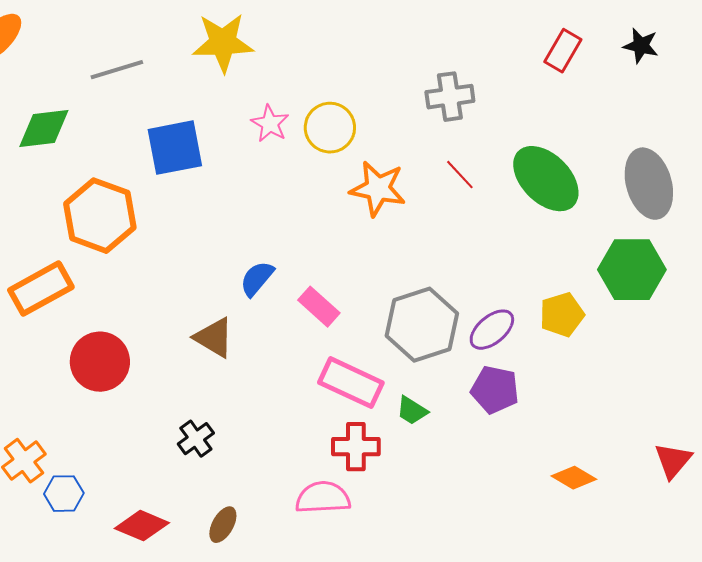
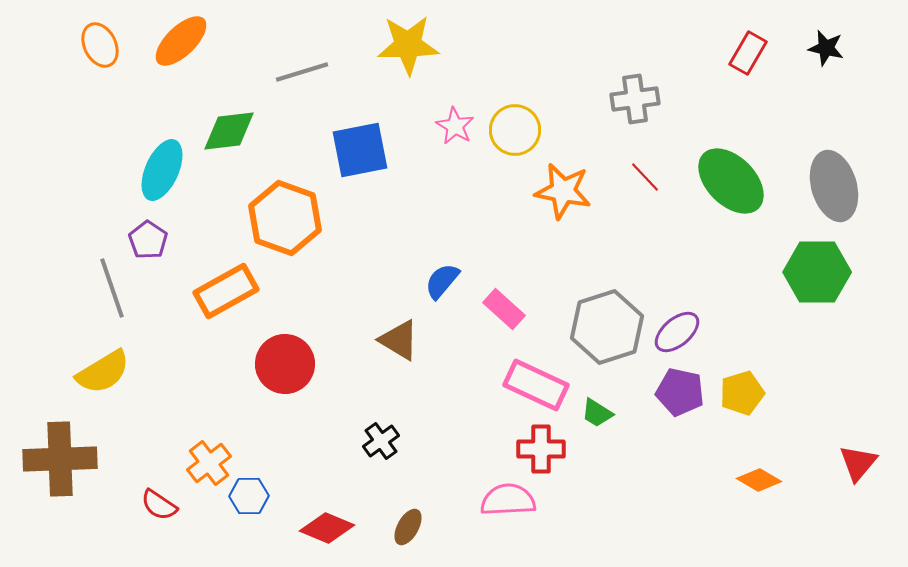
yellow pentagon: (562, 315) -> (742, 393), moved

